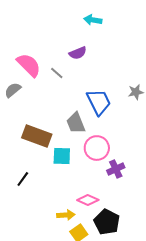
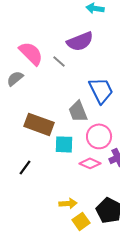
purple semicircle: (78, 53) -> (80, 41), size x1.5
pink diamond: (88, 200) -> (90, 163), moved

